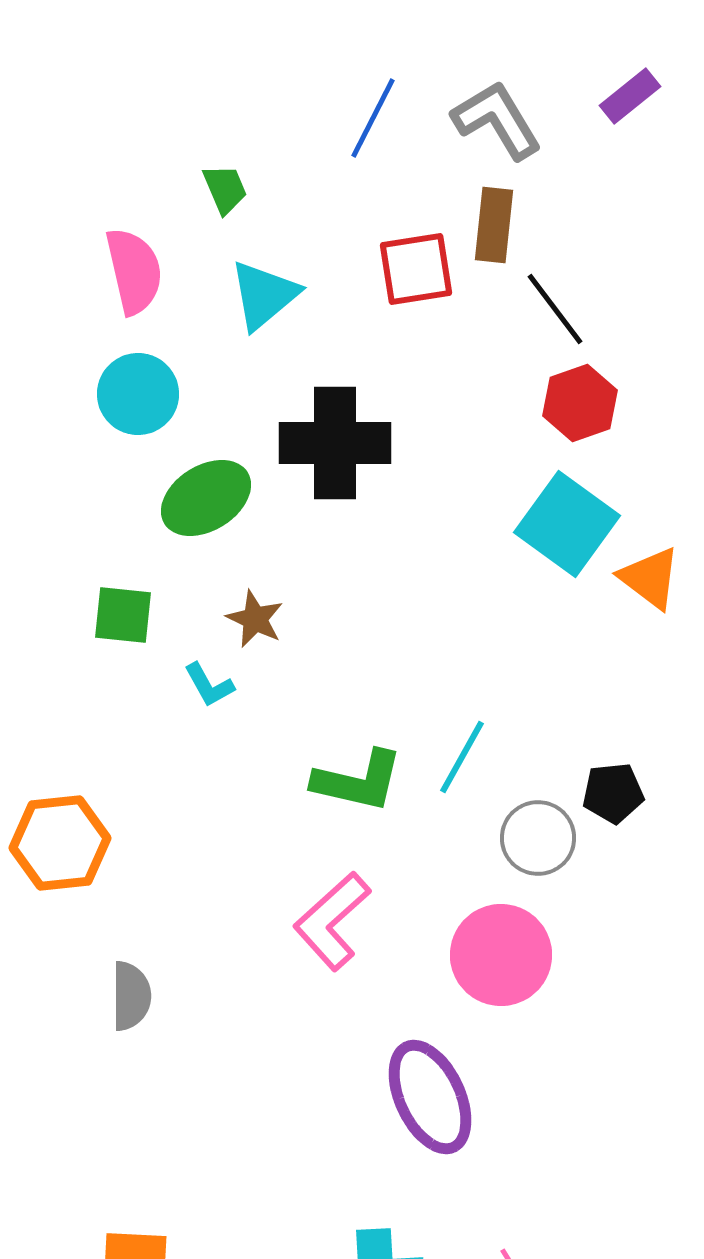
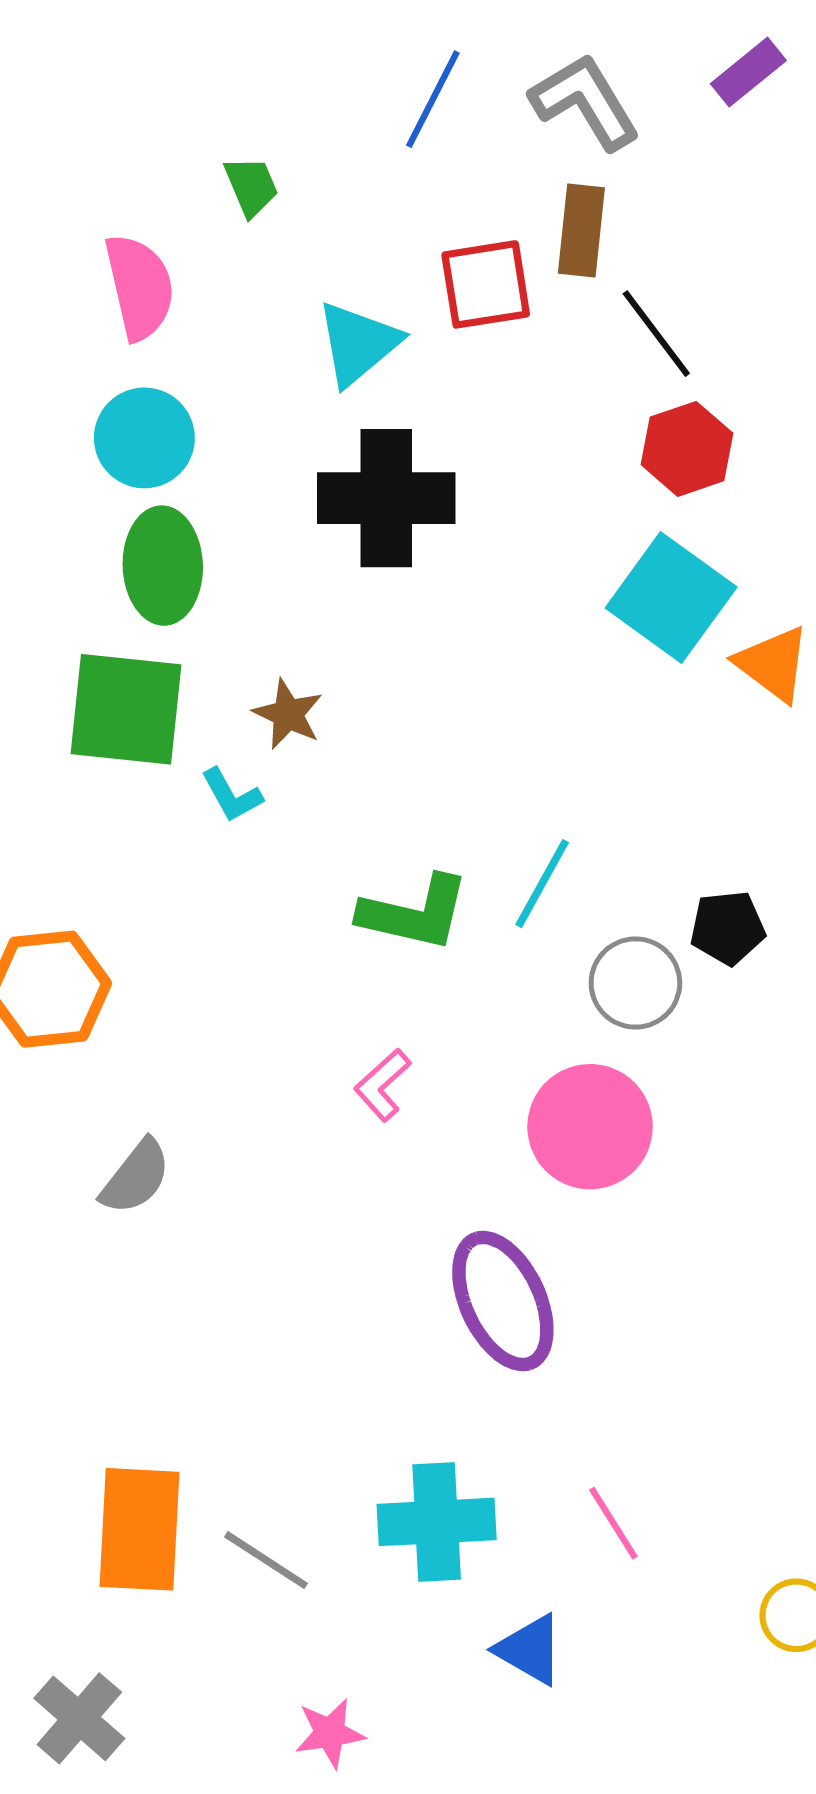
cyan triangle: (264, 295) -> (358, 343), moved
green ellipse: (206, 498) -> (163, 566), moved, turned -60
green square: (123, 615) -> (126, 709), size x1.6
pink L-shape: (332, 921) -> (383, 1085), size x0.6
gray semicircle: (131, 996) -> (136, 1177), turned 38

